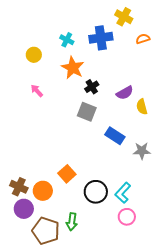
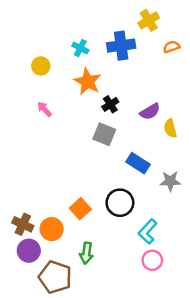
yellow cross: (124, 17) -> (149, 20), turned 30
black circle: (96, 192) -> (120, 203), moved
green arrow: (72, 222) -> (86, 253), moved

